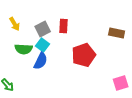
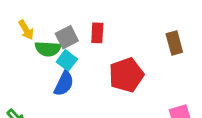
brown rectangle: (117, 33) -> (174, 43), turned 63
green semicircle: (24, 49) -> (48, 49), moved

